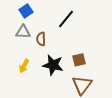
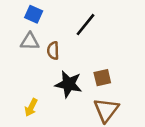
blue square: (26, 11) -> (34, 14), turned -32
yellow arrow: (24, 66) -> (31, 107), moved

